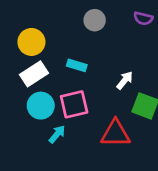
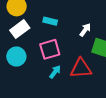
cyan circle: (41, 106) -> (16, 57), moved
cyan arrow: (57, 134) -> (55, 72), moved

